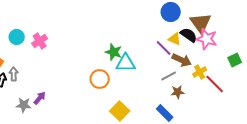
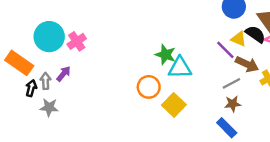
cyan circle: (17, 37) -> (49, 37), size x1.6
brown star: (178, 92) -> (233, 104), moved
purple arrow: (40, 98) -> (64, 74), moved
gray star: (24, 105) -> (49, 107), moved
yellow square: (120, 111) -> (174, 105), moved

